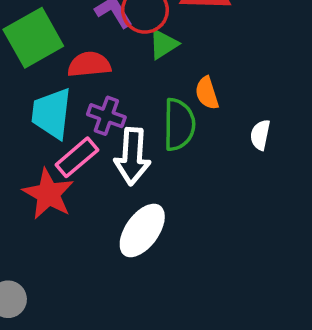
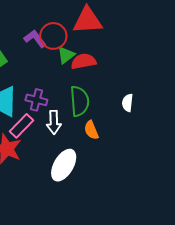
red semicircle: (89, 64) -> (84, 61), moved
orange semicircle: (207, 93) -> (91, 130), moved
white arrow: (132, 156) -> (54, 122), size x0.7

